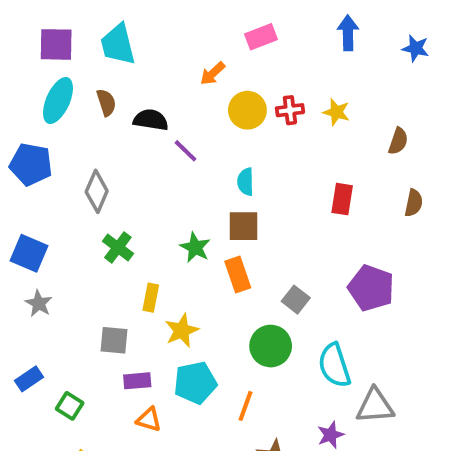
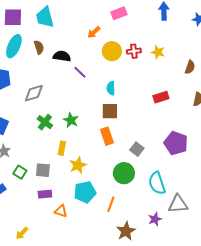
gray diamond: (97, 191) -> (34, 93), turned 50
red rectangle: (342, 199) -> (161, 97), turned 63
green star: (195, 247) -> (71, 120), moved
purple rectangle: (137, 381) -> (45, 194), moved
green square: (70, 406) -> (20, 172), moved

